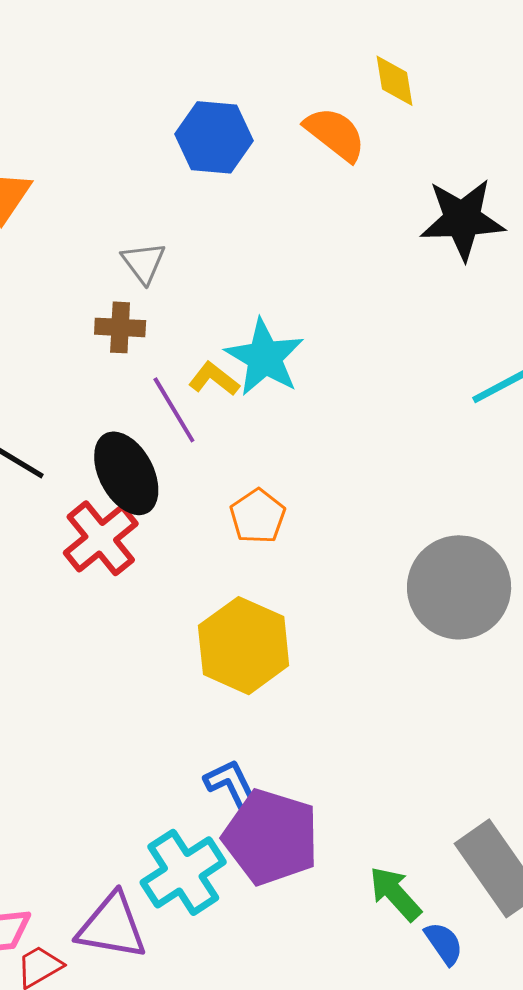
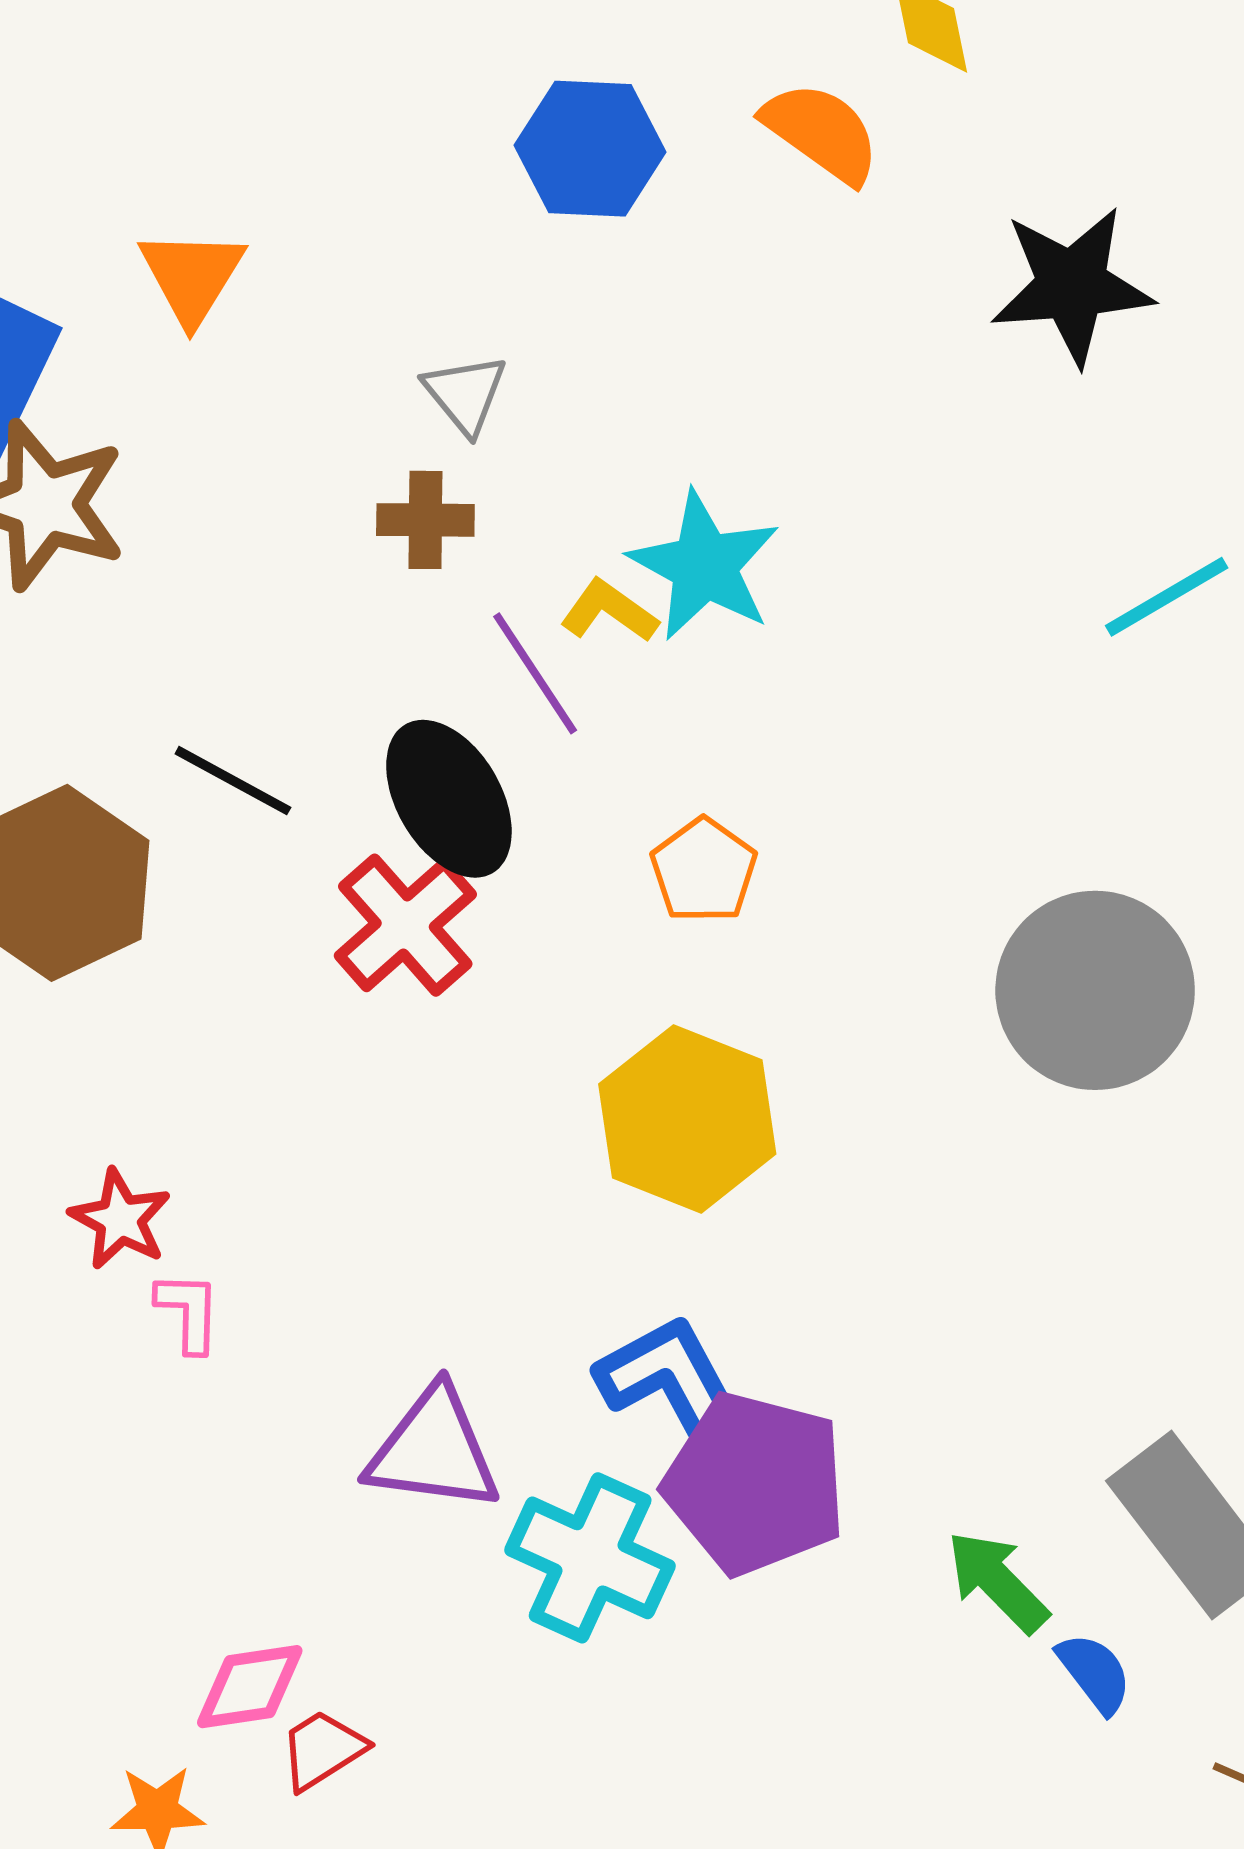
blue L-shape: (231, 784) -> (675, 1385), size x1.5
cyan cross: (183, 872) -> (590, 1558), turned -30
purple triangle: (112, 926) -> (433, 1450), moved

